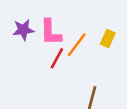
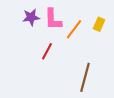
red line: (57, 58) -> (47, 51), moved

